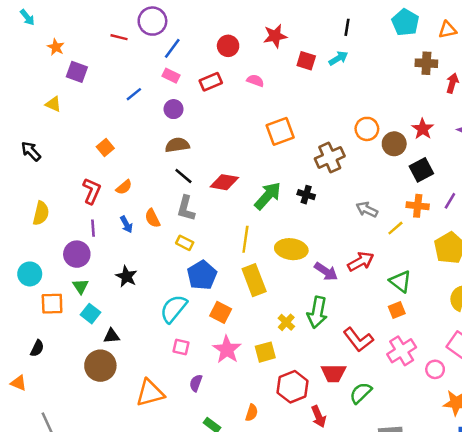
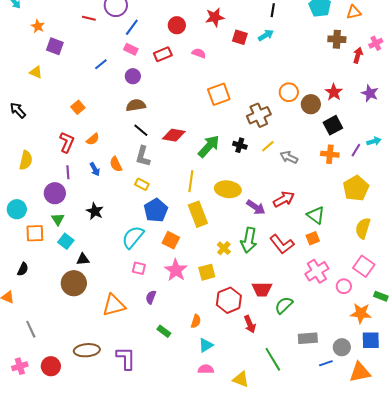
yellow line: (395, 228) -> (268, 146), moved
red L-shape: (358, 340) -> (282, 244), moved

